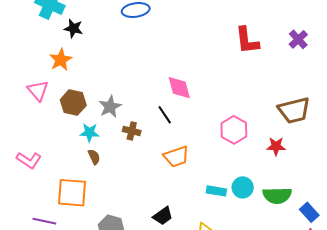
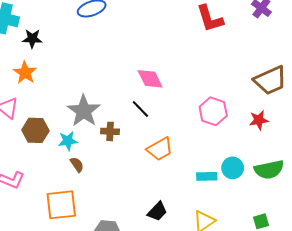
brown hexagon: (73, 103) -> (35, 130), moved
gray star: (110, 107) -> (84, 111), size x1.4

